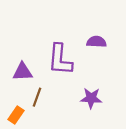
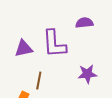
purple triangle: (22, 72) -> (24, 48), moved

